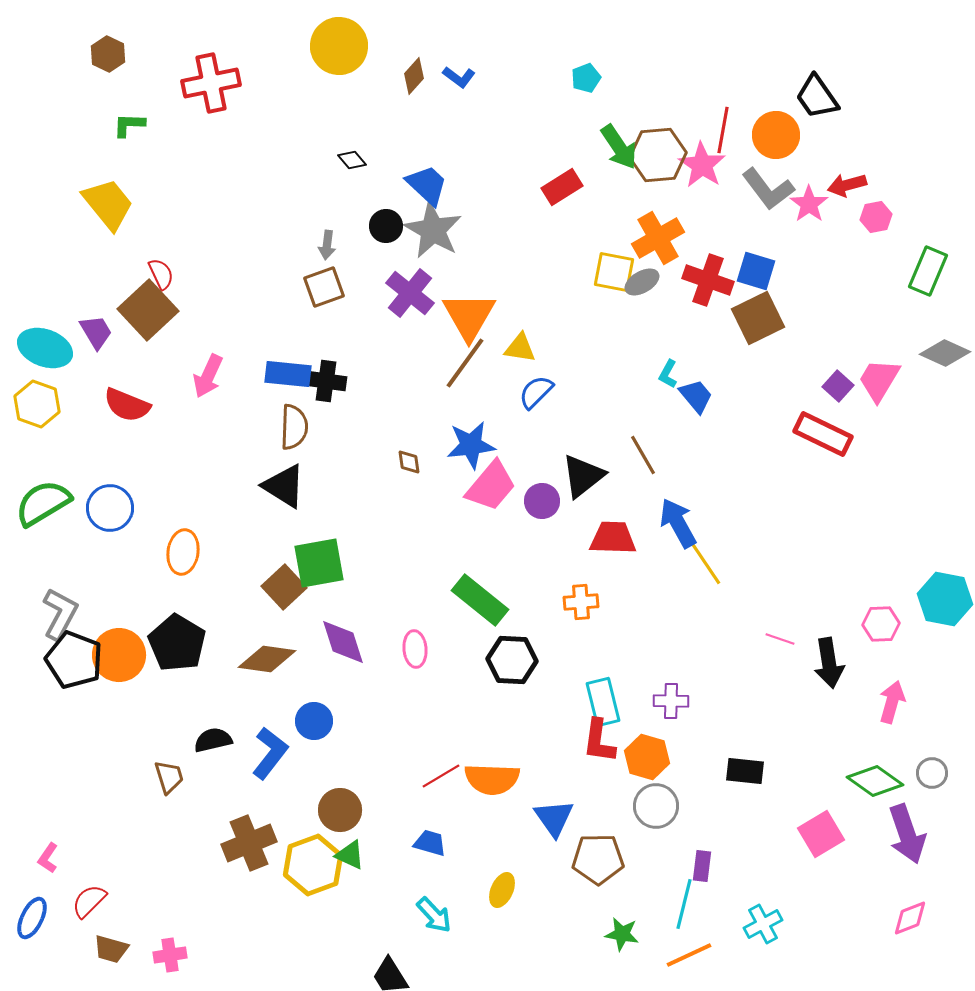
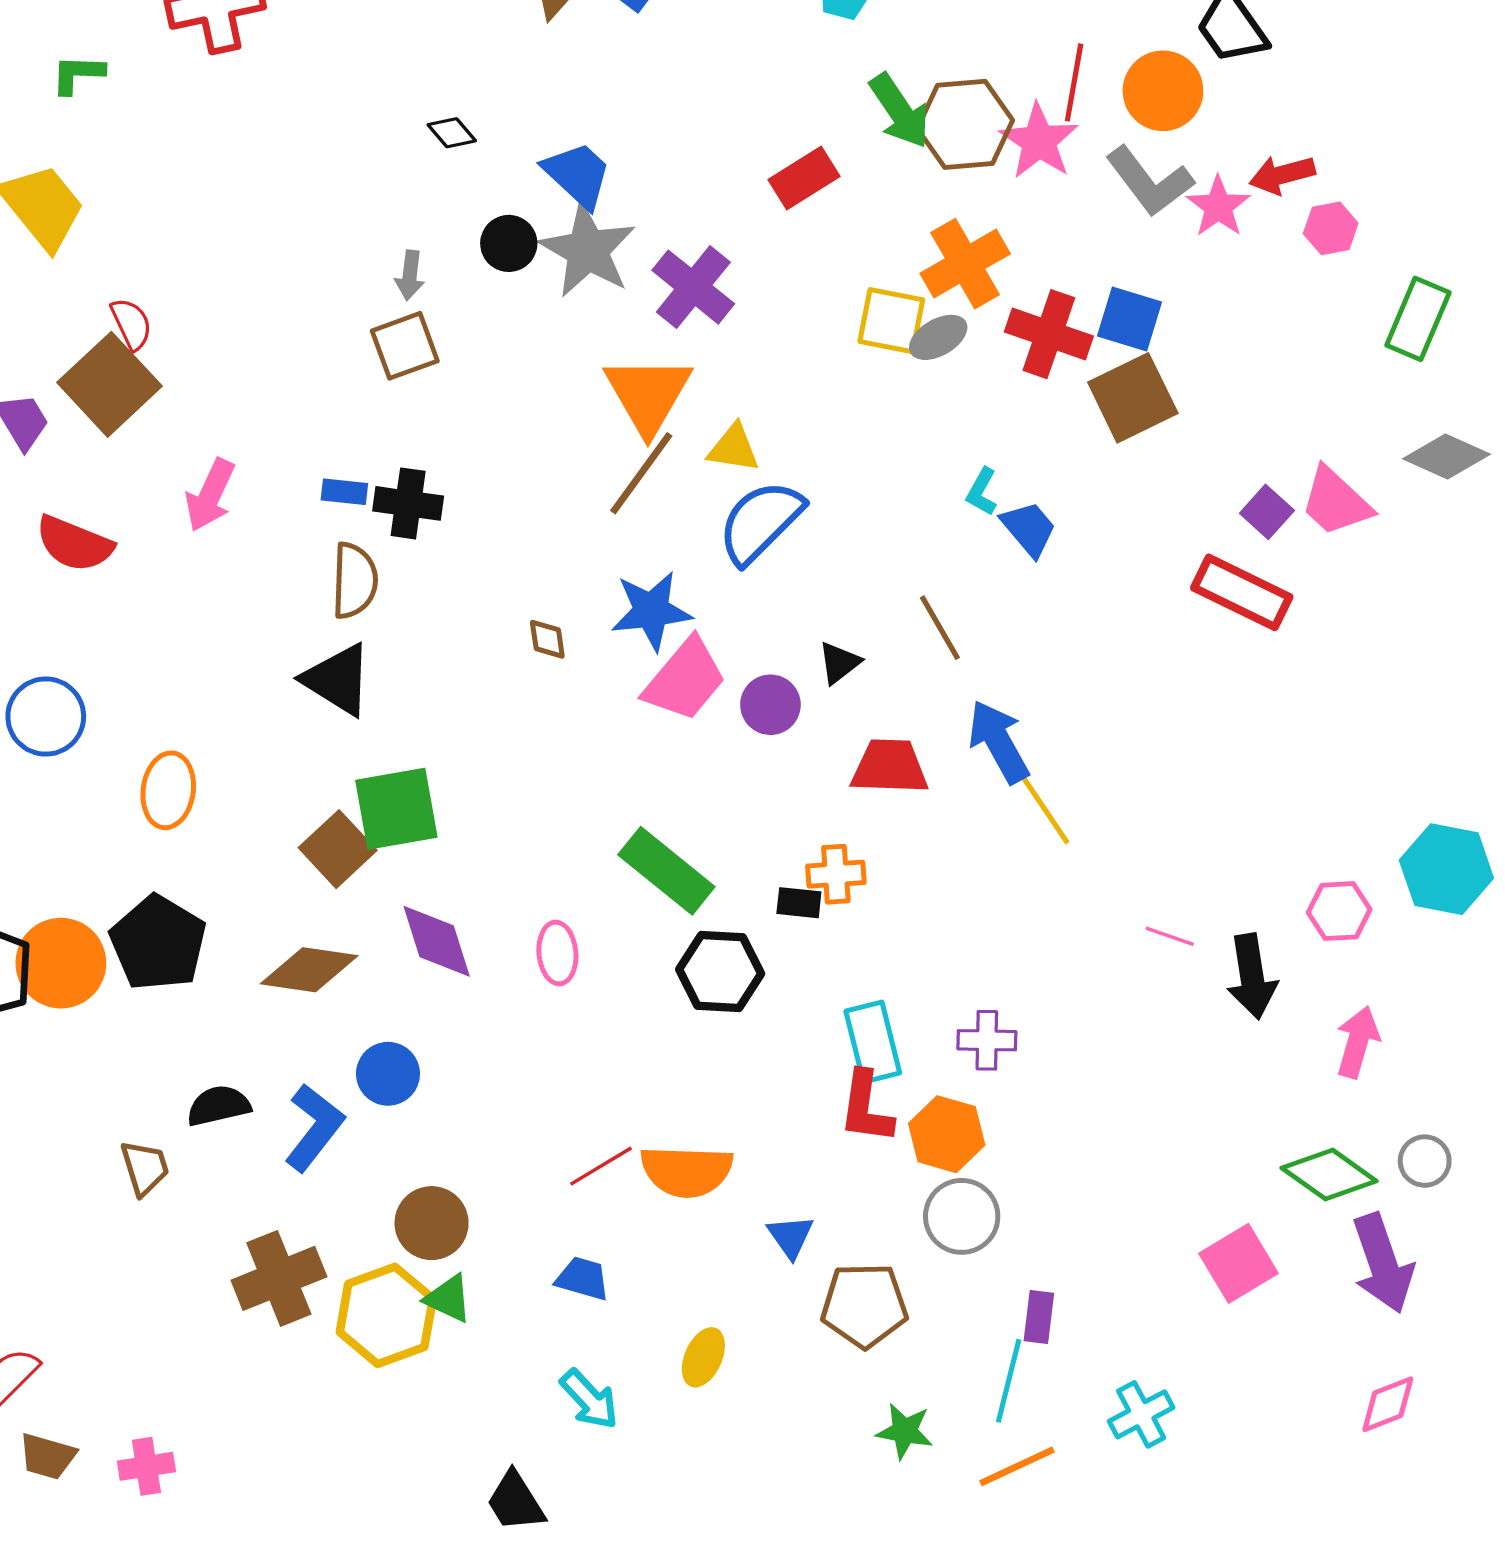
purple cross: (410, 293) -> (693, 287), moved
blue rectangle: (288, 374) -> (344, 492), size x0.6
pink trapezoid: (879, 380) -> (1336, 502), turned -78
blue semicircle: (536, 392) -> (760, 522), size x1.5
black triangle: (583, 476) -> (839, 663), size x0.6
black rectangle: (745, 771) -> (799, 903), moved, size x0.7
blue triangle: (554, 818) -> (791, 1237), size x0.7

